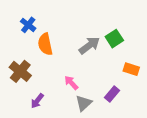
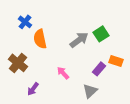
purple rectangle: (112, 94) -> (99, 69), moved
gray triangle: (84, 103) -> (90, 91), moved

